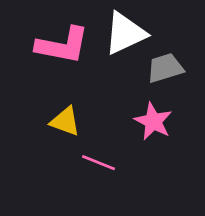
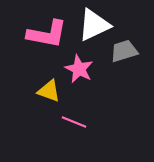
pink star: (153, 121) -> (79, 69), moved

